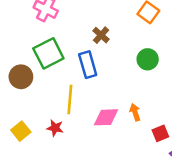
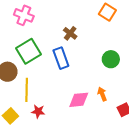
green circle: (148, 59) -> (111, 59), moved
yellow line: (70, 100) -> (27, 90), moved

